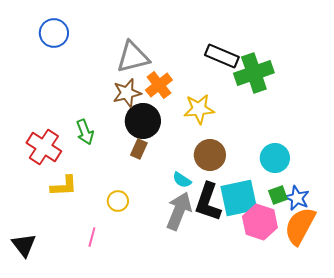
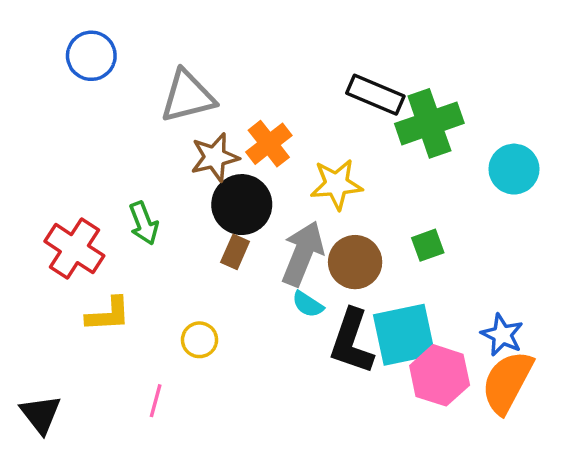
gray triangle: (133, 57) -> (188, 96), moved
cyan circle: (275, 158) -> (514, 169), moved
green square: (278, 195) -> (428, 245), moved
gray arrow: (179, 211) -> (303, 254), moved

